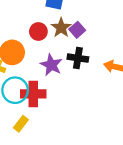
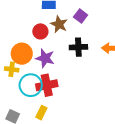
purple square: (77, 30) -> (81, 16), moved
purple star: (51, 65) -> (45, 58), moved

